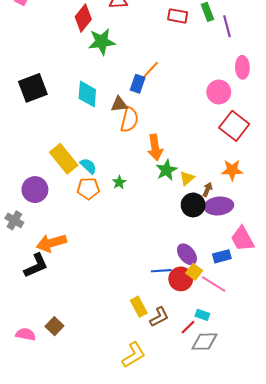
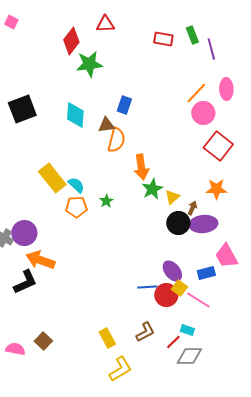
orange line: (149, 71) -> (196, 93), moved
purple circle: (35, 190) -> (24, 233), moved
orange arrow: (51, 243) -> (40, 260), turned 36
yellow rectangle: (139, 307) -> (107, 338), moved

